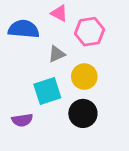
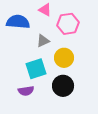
purple semicircle: (22, 120) -> (26, 91), moved

